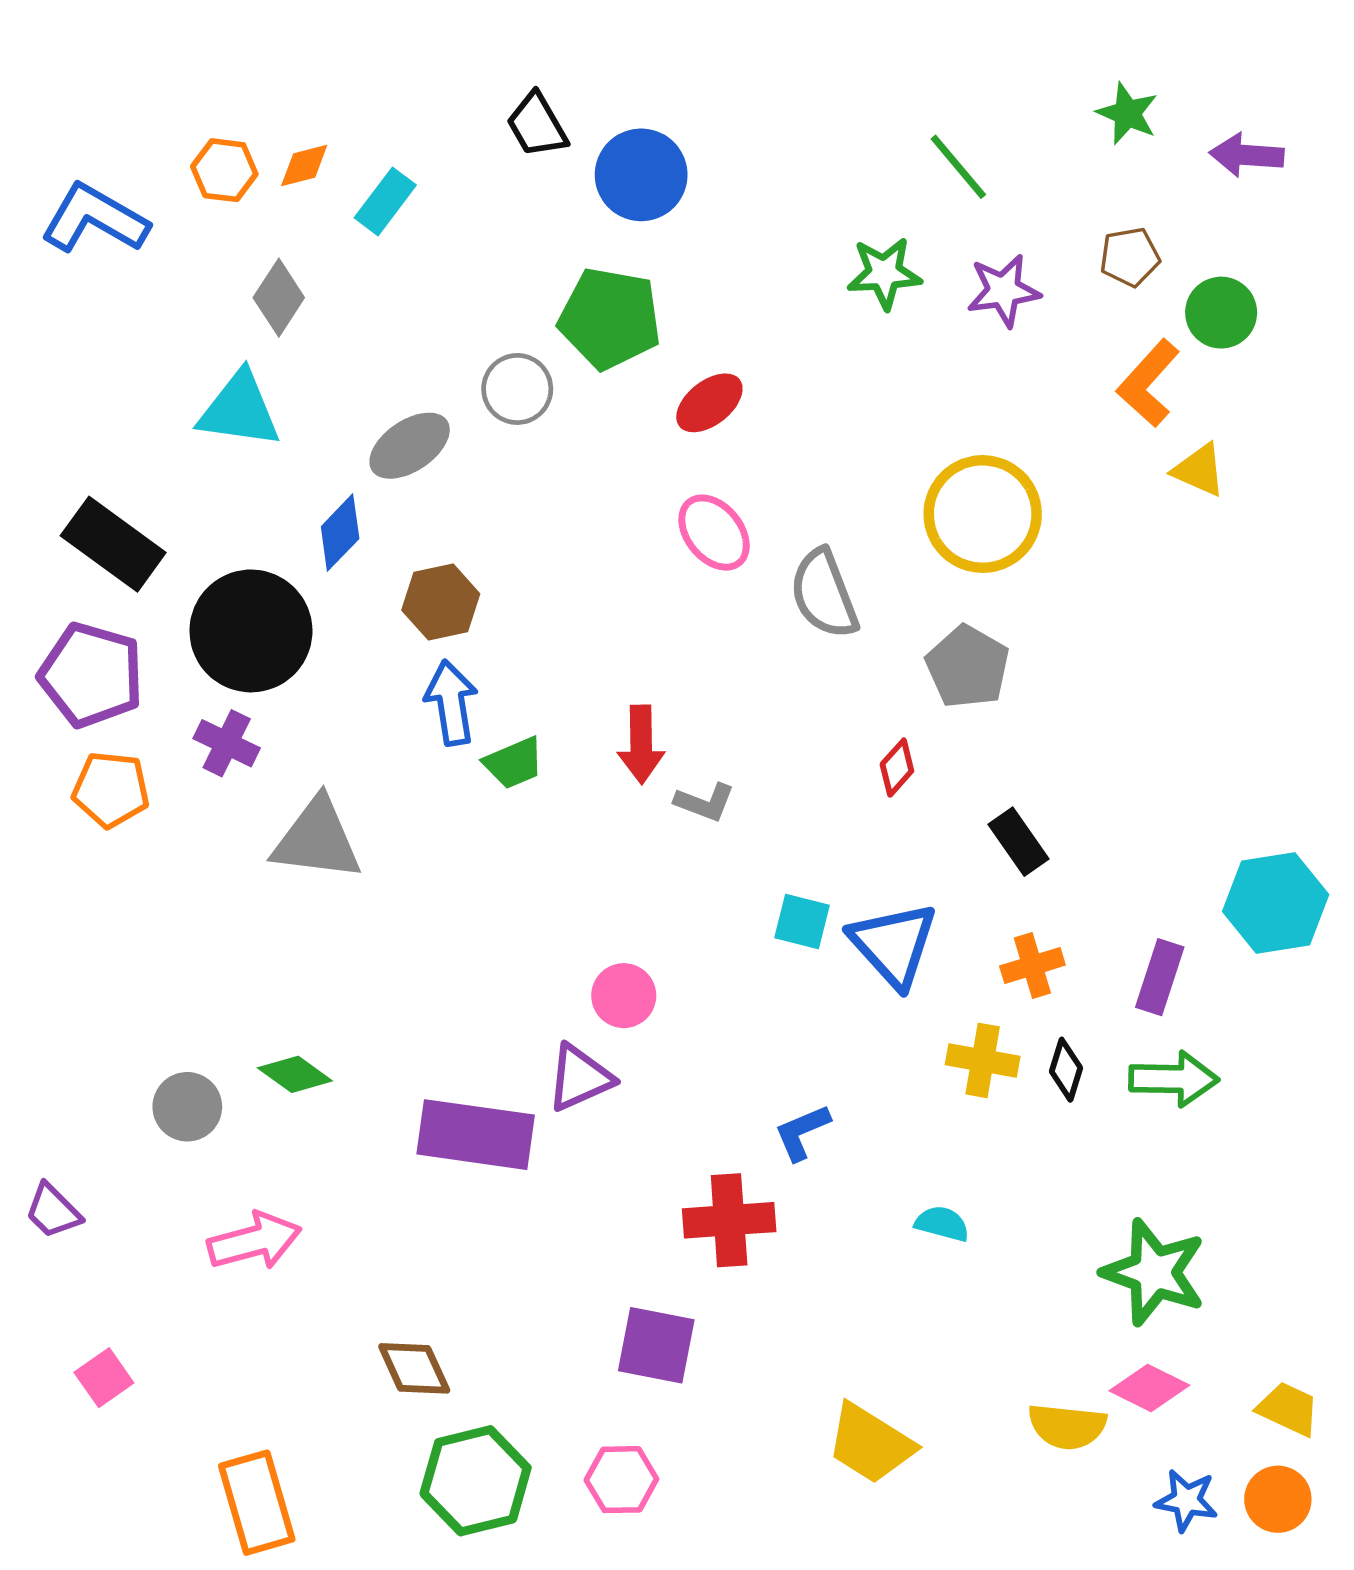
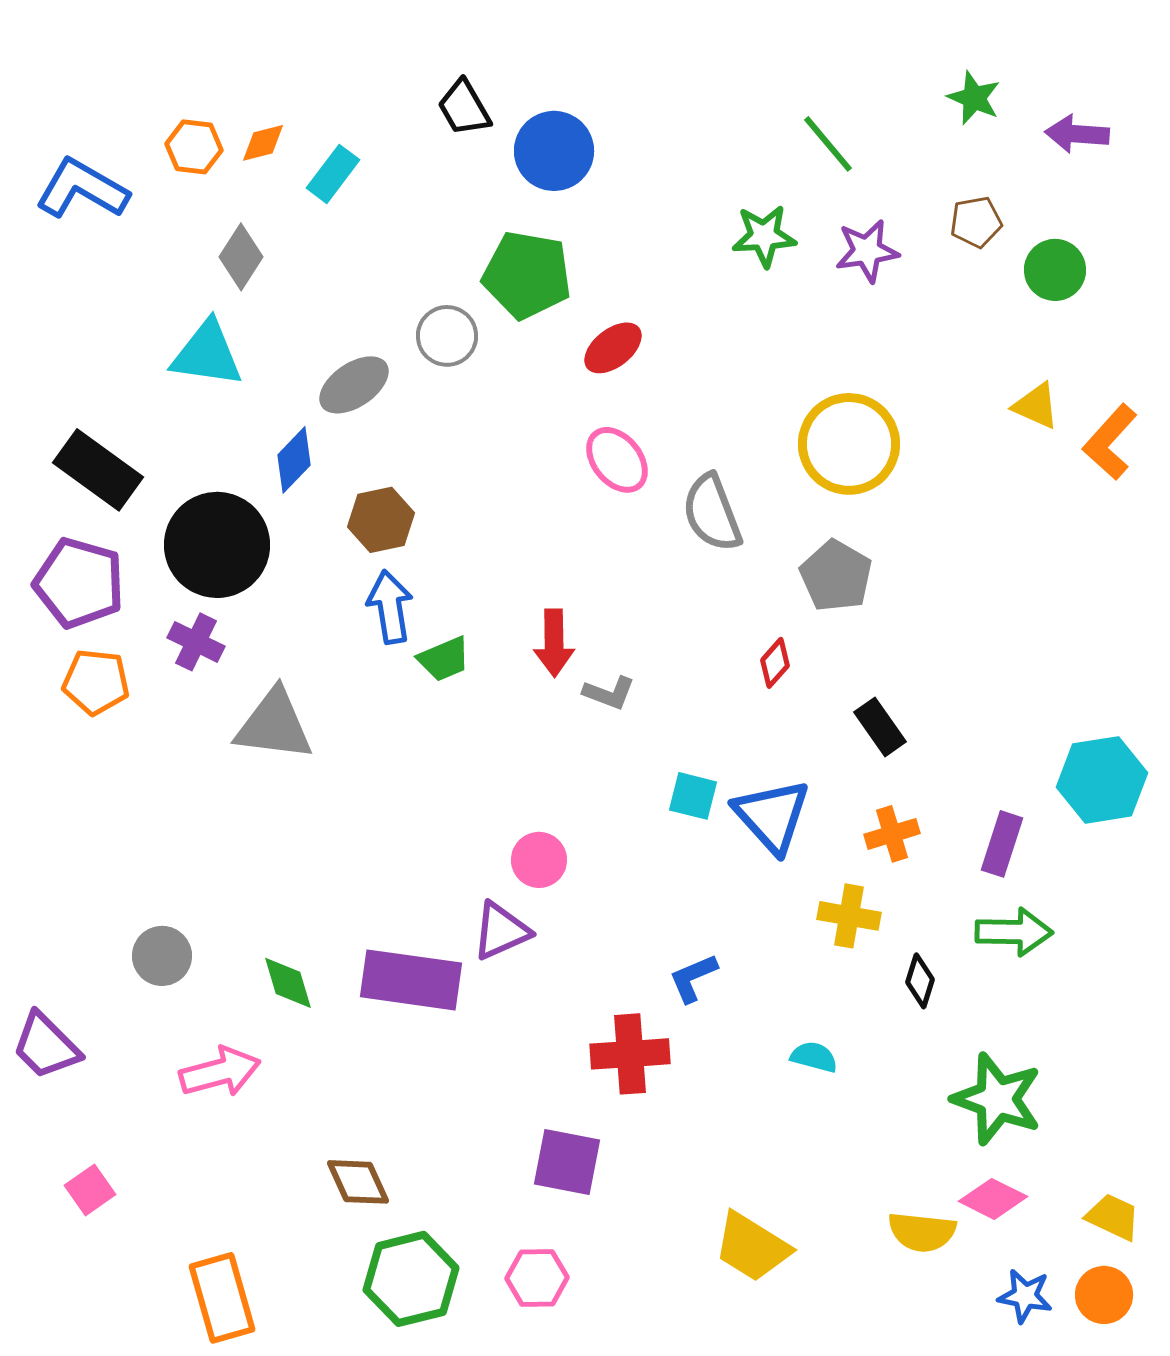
orange L-shape: (1148, 383) -> (1110, 442), moved
black diamond: (1066, 1070) -> (920, 981), moved
green diamond: (295, 1074) -> (288, 983), moved, turned 38
purple trapezoid: (53, 1211) -> (46, 1046), size x1.4

